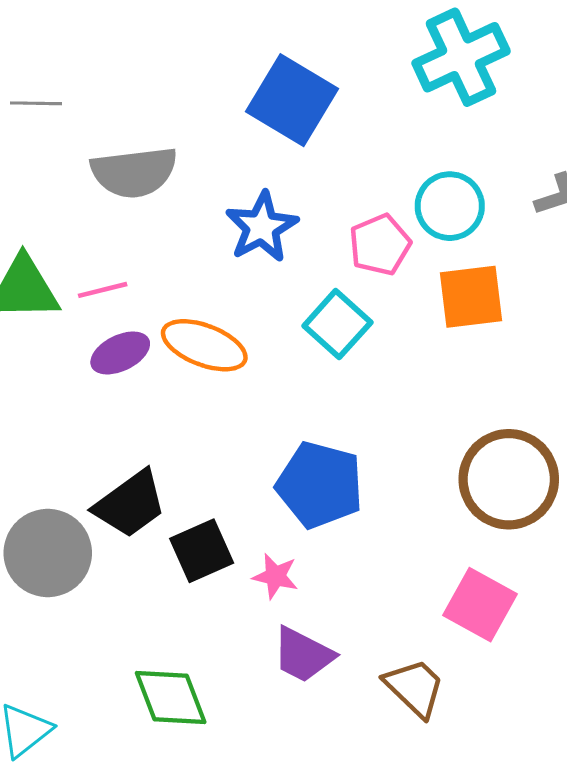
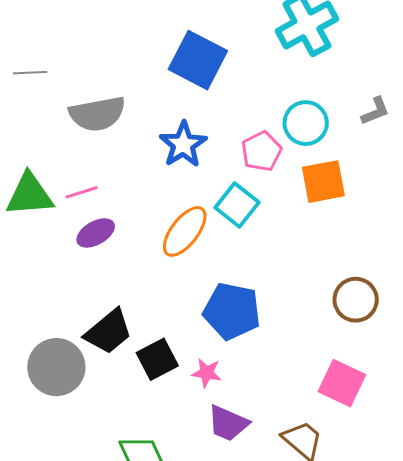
orange ellipse: (204, 345) -> (185, 231), moved, turned -70
brown circle: (509, 479) -> (356, 300), size x0.7

